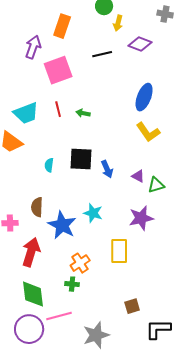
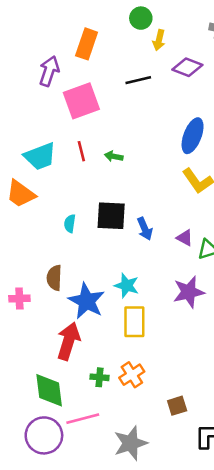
yellow rectangle: (119, 251) -> (134, 322), moved
red arrow: (31, 252) -> (68, 341), moved
orange cross: (80, 263) -> (132, 375), moved

